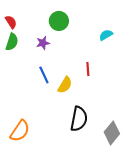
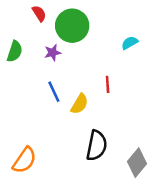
green circle: (59, 21) -> (72, 26), size x1.4
red semicircle: (11, 22) -> (39, 13), moved

